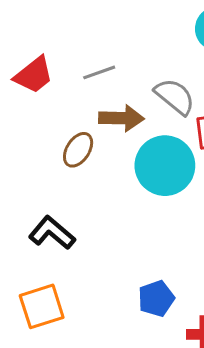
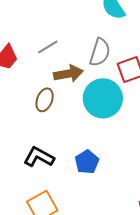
gray semicircle: (175, 96) -> (100, 52), turned 80
blue pentagon: (156, 299) -> (87, 162), moved

